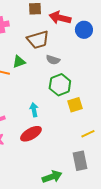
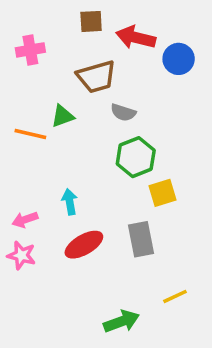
cyan arrow: (34, 110) -> (70, 202), moved
yellow line: (88, 134) -> (175, 296), moved
gray rectangle: (80, 161) -> (141, 239), moved

